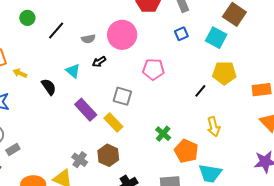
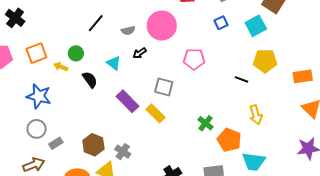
green circle: (27, 18) -> (76, 53), moved
cyan square: (216, 38) -> (256, 26), turned 35
black line: (200, 91) -> (241, 79), turned 72
brown hexagon: (108, 155) -> (93, 145), moved

